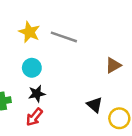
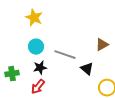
gray line: (64, 37) -> (65, 55), moved
black triangle: (95, 105) -> (87, 69), moved

